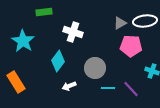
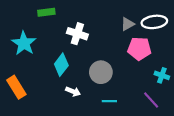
white arrow: (69, 86) -> (73, 91), turned -136
cyan line: (108, 88) -> (109, 101), moved
purple line: (131, 89) -> (151, 100), moved

